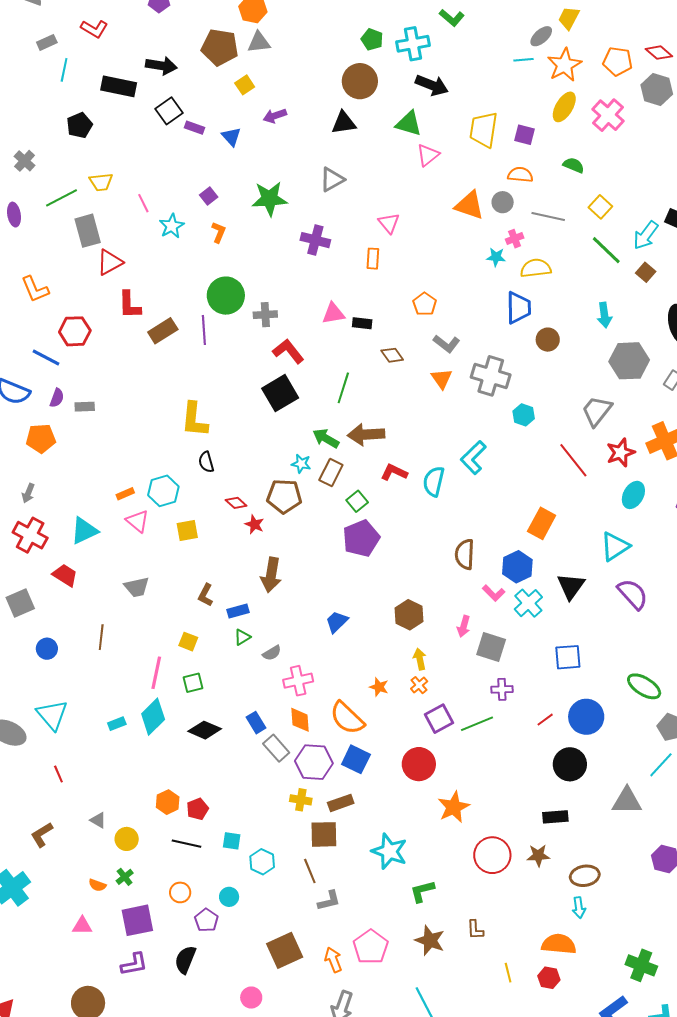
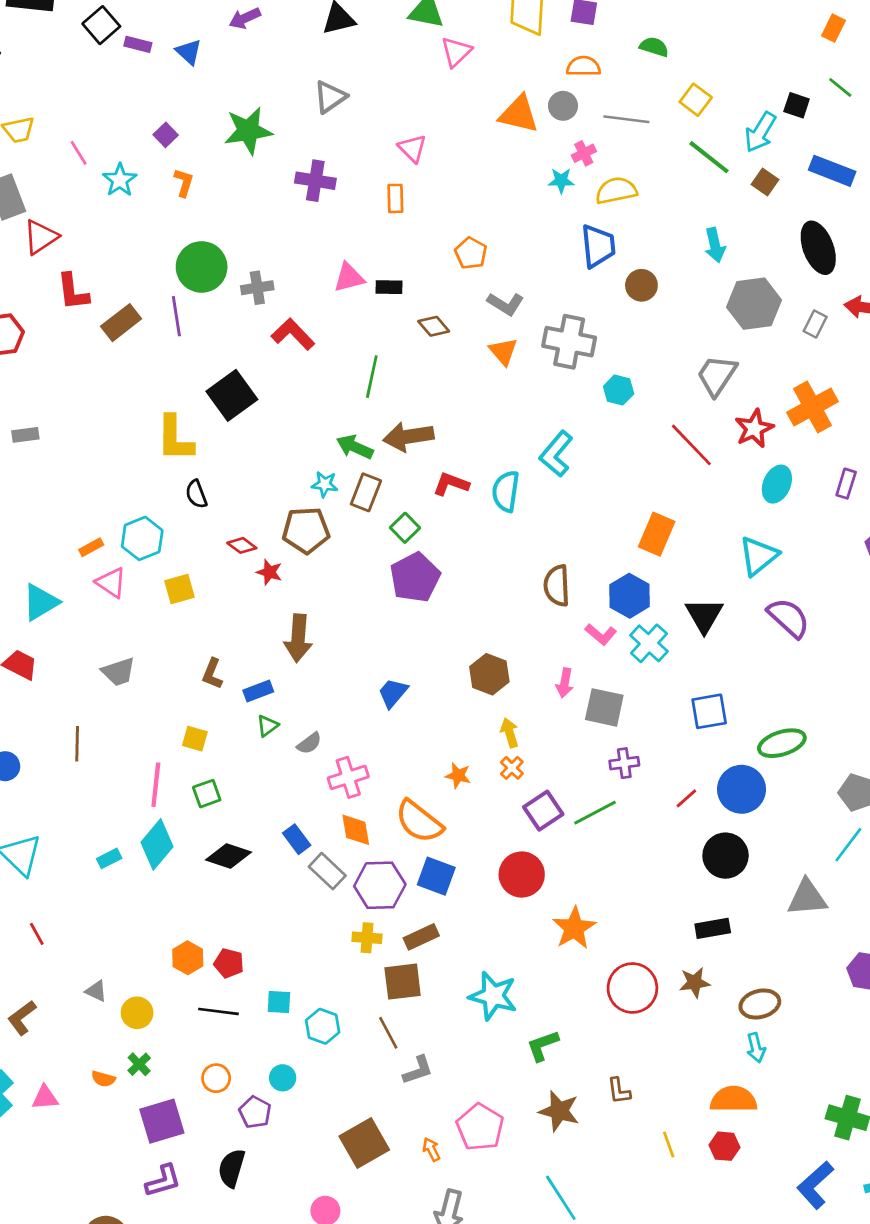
black square: (280, 393) -> (232, 395), moved
green ellipse: (644, 686) -> (782, 743), moved, turned -44
red pentagon: (197, 809) -> (229, 963), turned -30
pink triangle: (82, 926) -> (45, 1098), moved
orange arrow: (333, 960) -> (431, 1149), size x0.7

